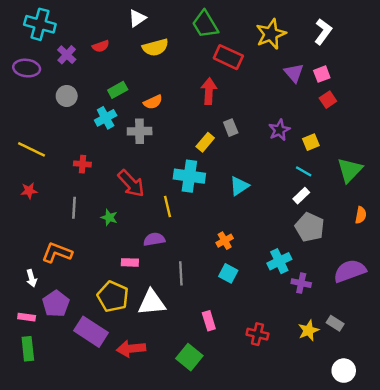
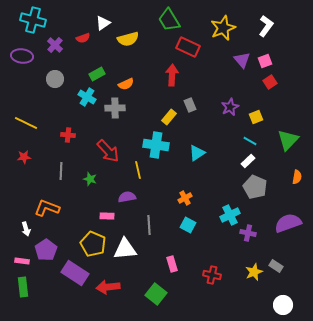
white triangle: (137, 18) -> (103, 23), moved
cyan cross: (106, 118) -> (87, 97), turned -30

